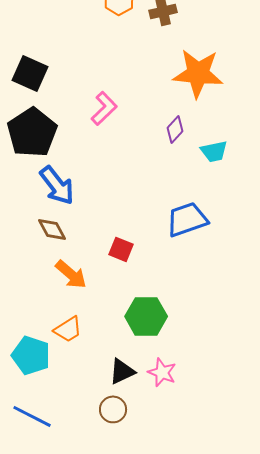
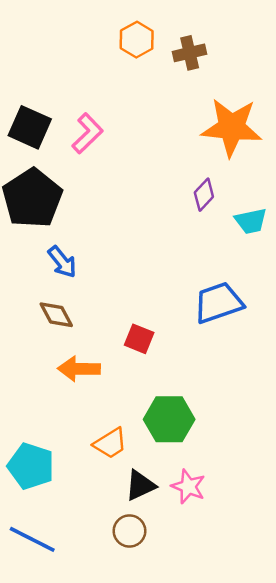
pink L-shape: (104, 108) -> (87, 133), moved
blue arrow: (57, 185) -> (62, 262), size x0.7
orange arrow: (71, 274) -> (79, 369), turned 140
orange trapezoid: (68, 329) -> (110, 443), moved

